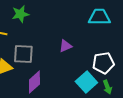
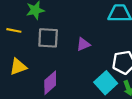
gray square: (23, 54) -> (48, 38), moved

